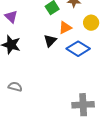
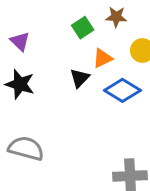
gray semicircle: (15, 87) -> (26, 148), size x1.6

